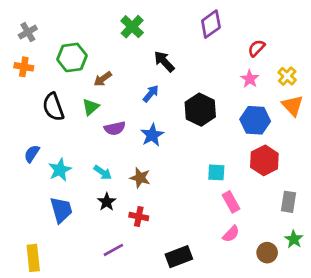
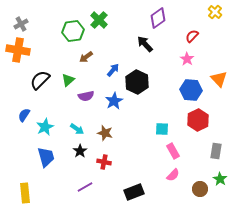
green hexagon: (72, 57) -> (73, 31), moved
black arrow: (164, 61) -> (145, 44), moved
orange cross: (24, 67) -> (18, 50), size x1.6
yellow cross: (287, 76) -> (215, 12), moved
brown arrow: (103, 79) -> (86, 57), moved
black semicircle: (53, 107) -> (40, 80), turned 65
black hexagon: (200, 110) -> (137, 82), moved

